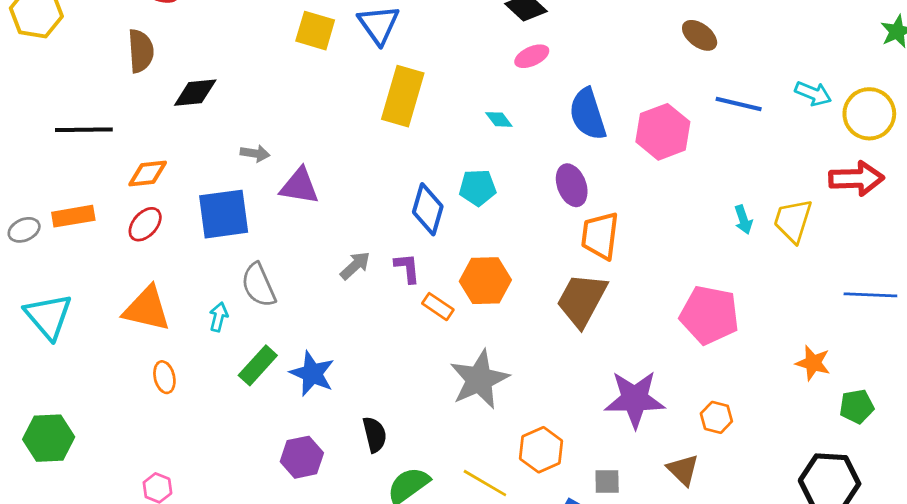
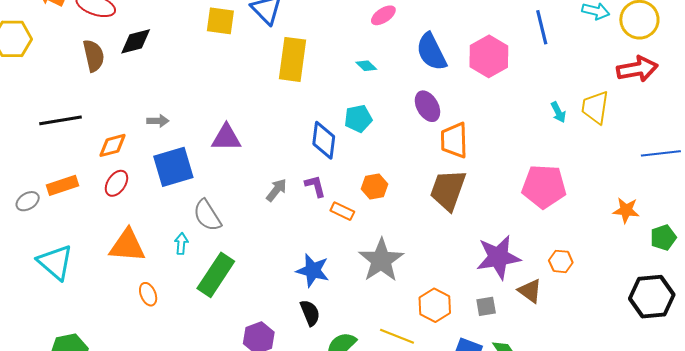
black diamond: (195, 93) -> (136, 41), moved
blue line: (739, 104) -> (542, 27), turned 72
gray arrow: (255, 153) -> (158, 121), moved
orange hexagon: (485, 281) -> (374, 187), size x0.7
green rectangle: (258, 365) -> (216, 275), size x1.4
blue star: (312, 374) -> (313, 271), moved
brown triangle: (683, 470) -> (530, 291), moved
gray square: (607, 481) -> (486, 306), moved

